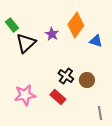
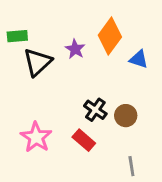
green rectangle: (12, 25) -> (17, 36), turned -56
pink star: (25, 95) -> (36, 137), turned -30
gray line: (100, 113) -> (131, 166), moved

